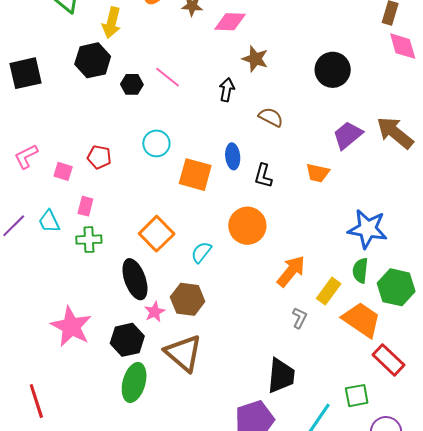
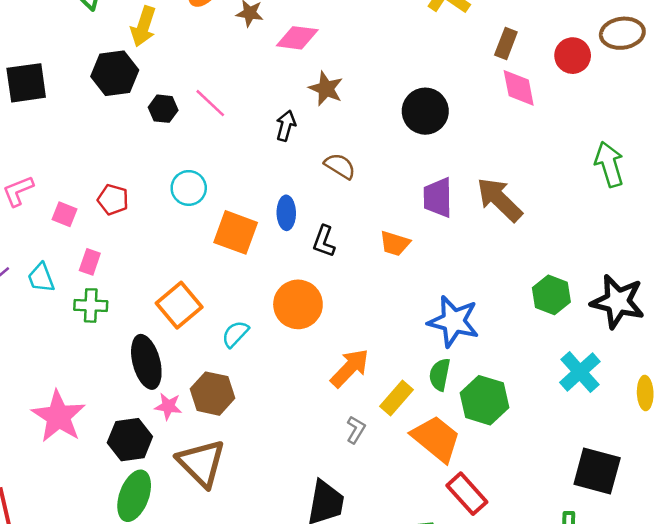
purple trapezoid: (348, 135) -> (438, 198), turned -56
pink star: (155, 312) -> (168, 406), turned 30

